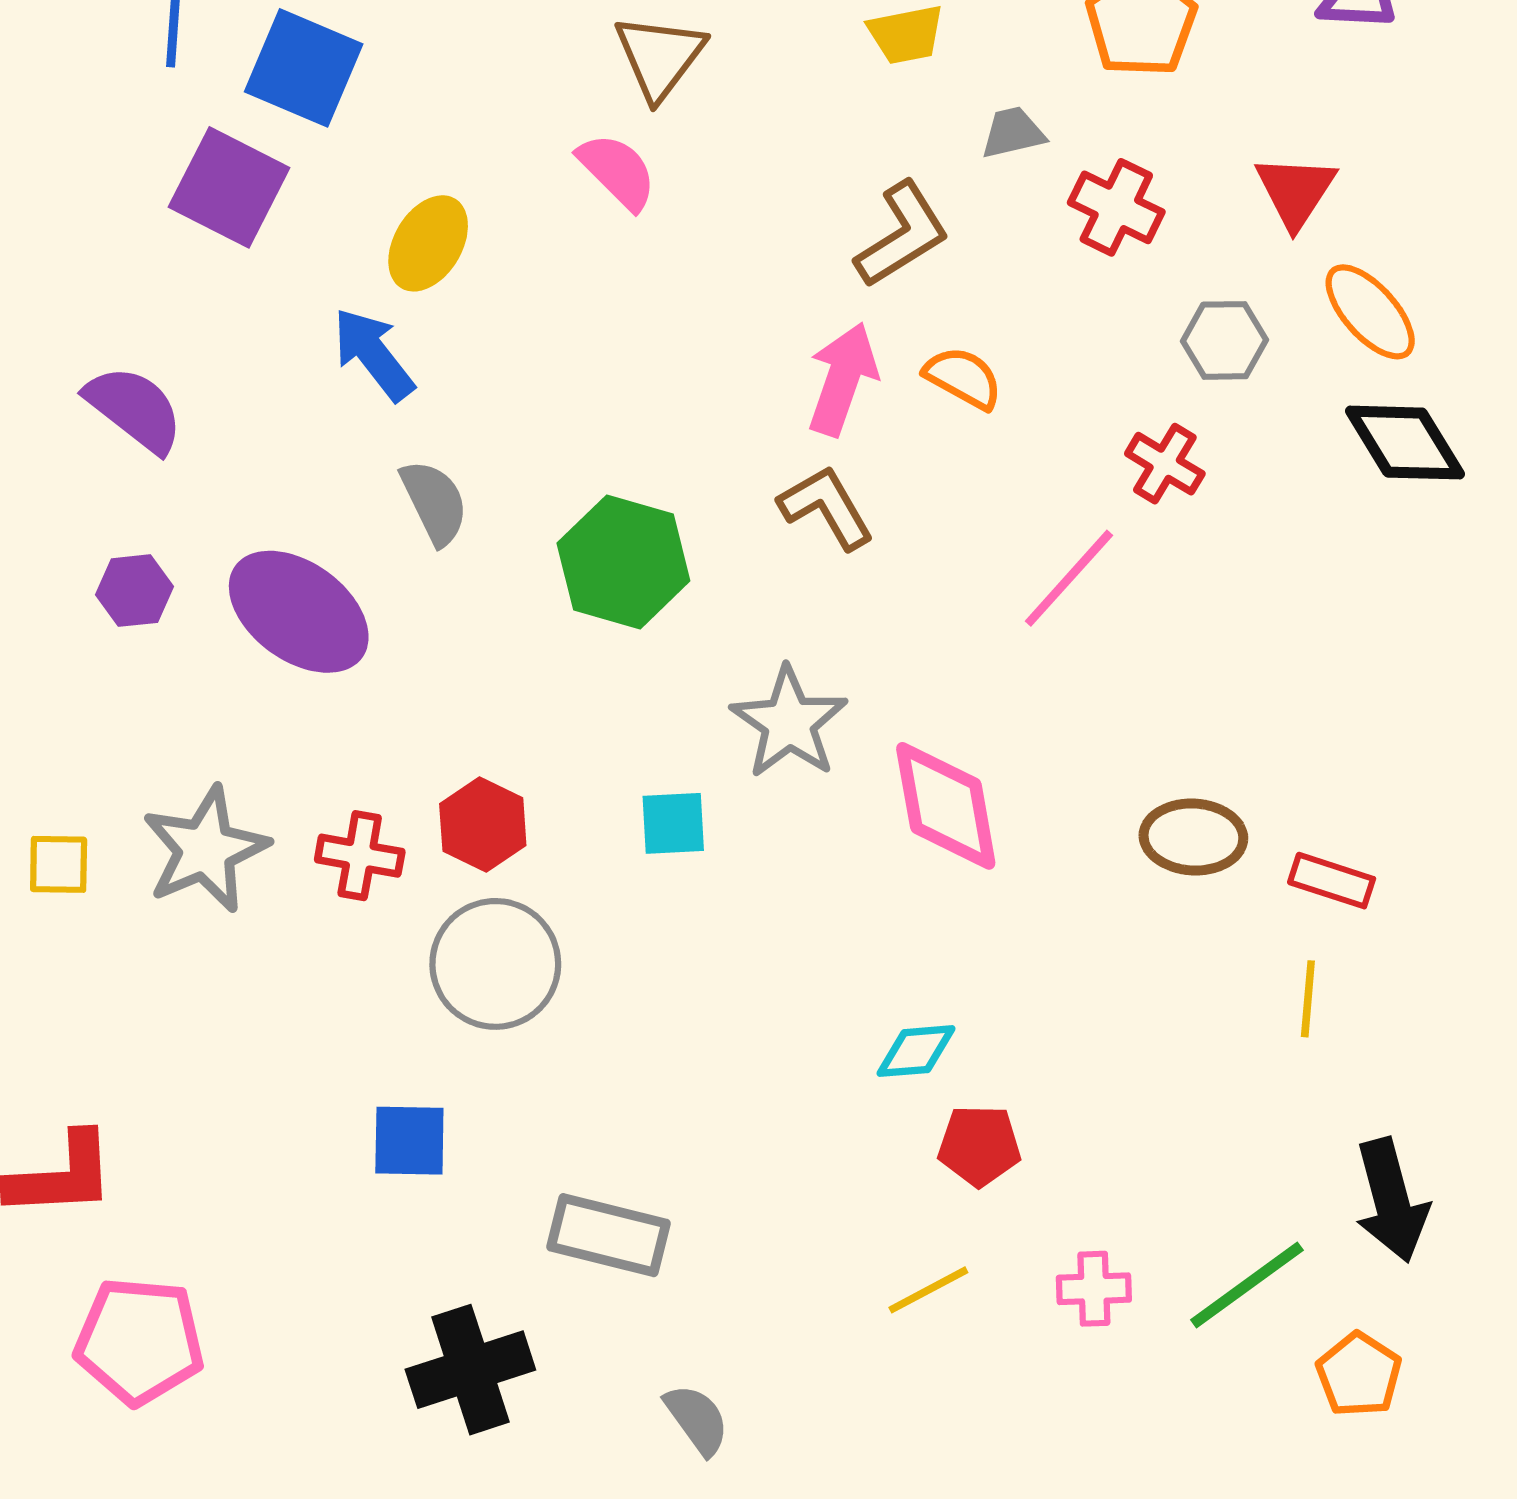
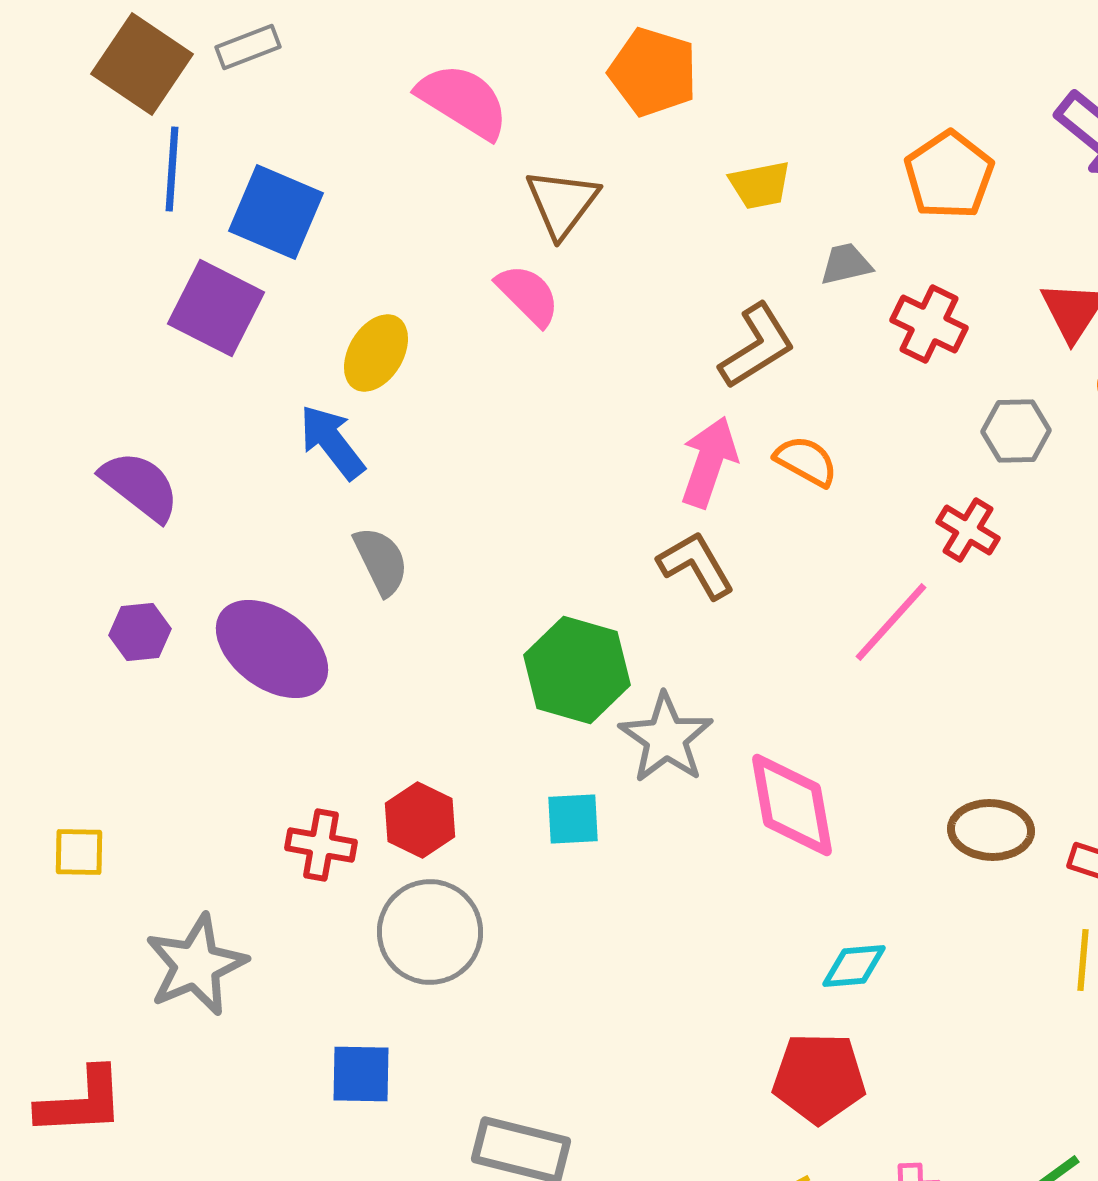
green hexagon: (623, 562) -> (577, 670), moved
gray star: (205, 849) -> (196, 965), moved
cyan diamond: (916, 1051) -> (854, 966), moved
red pentagon: (979, 1146) -> (819, 1078), size x1.4

